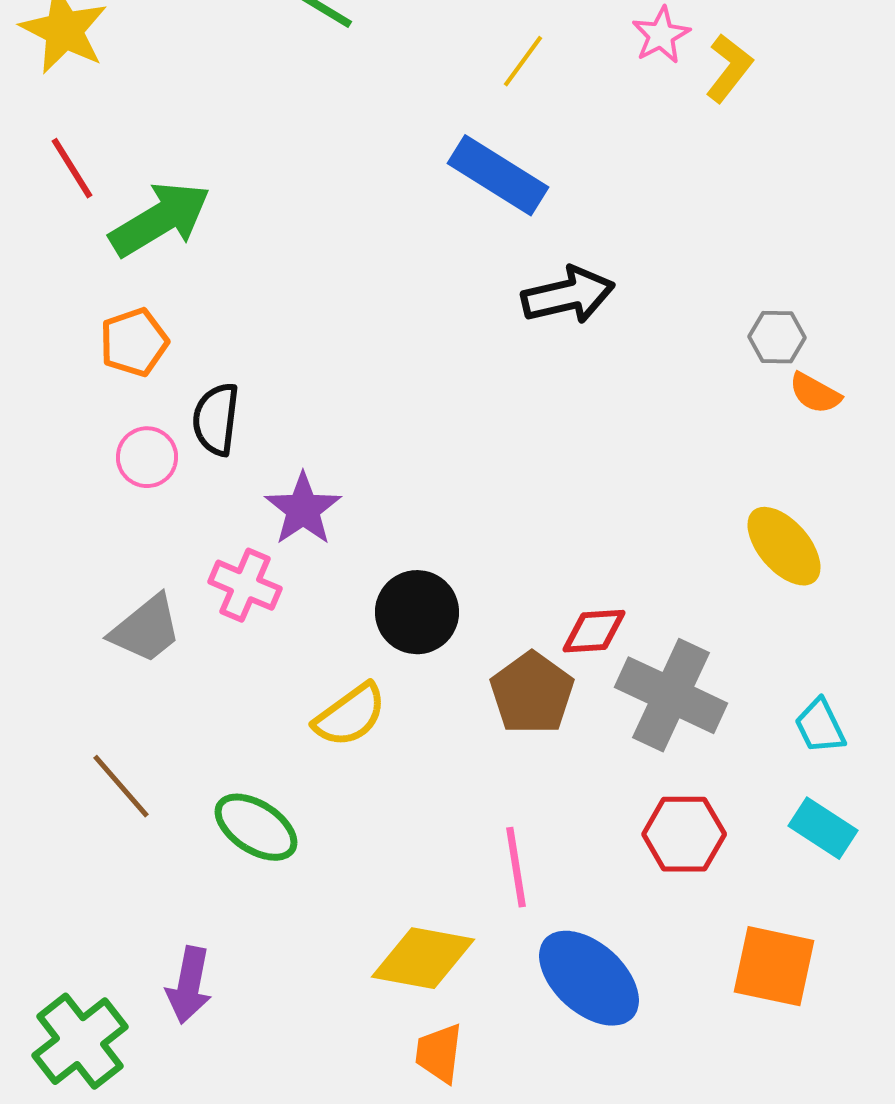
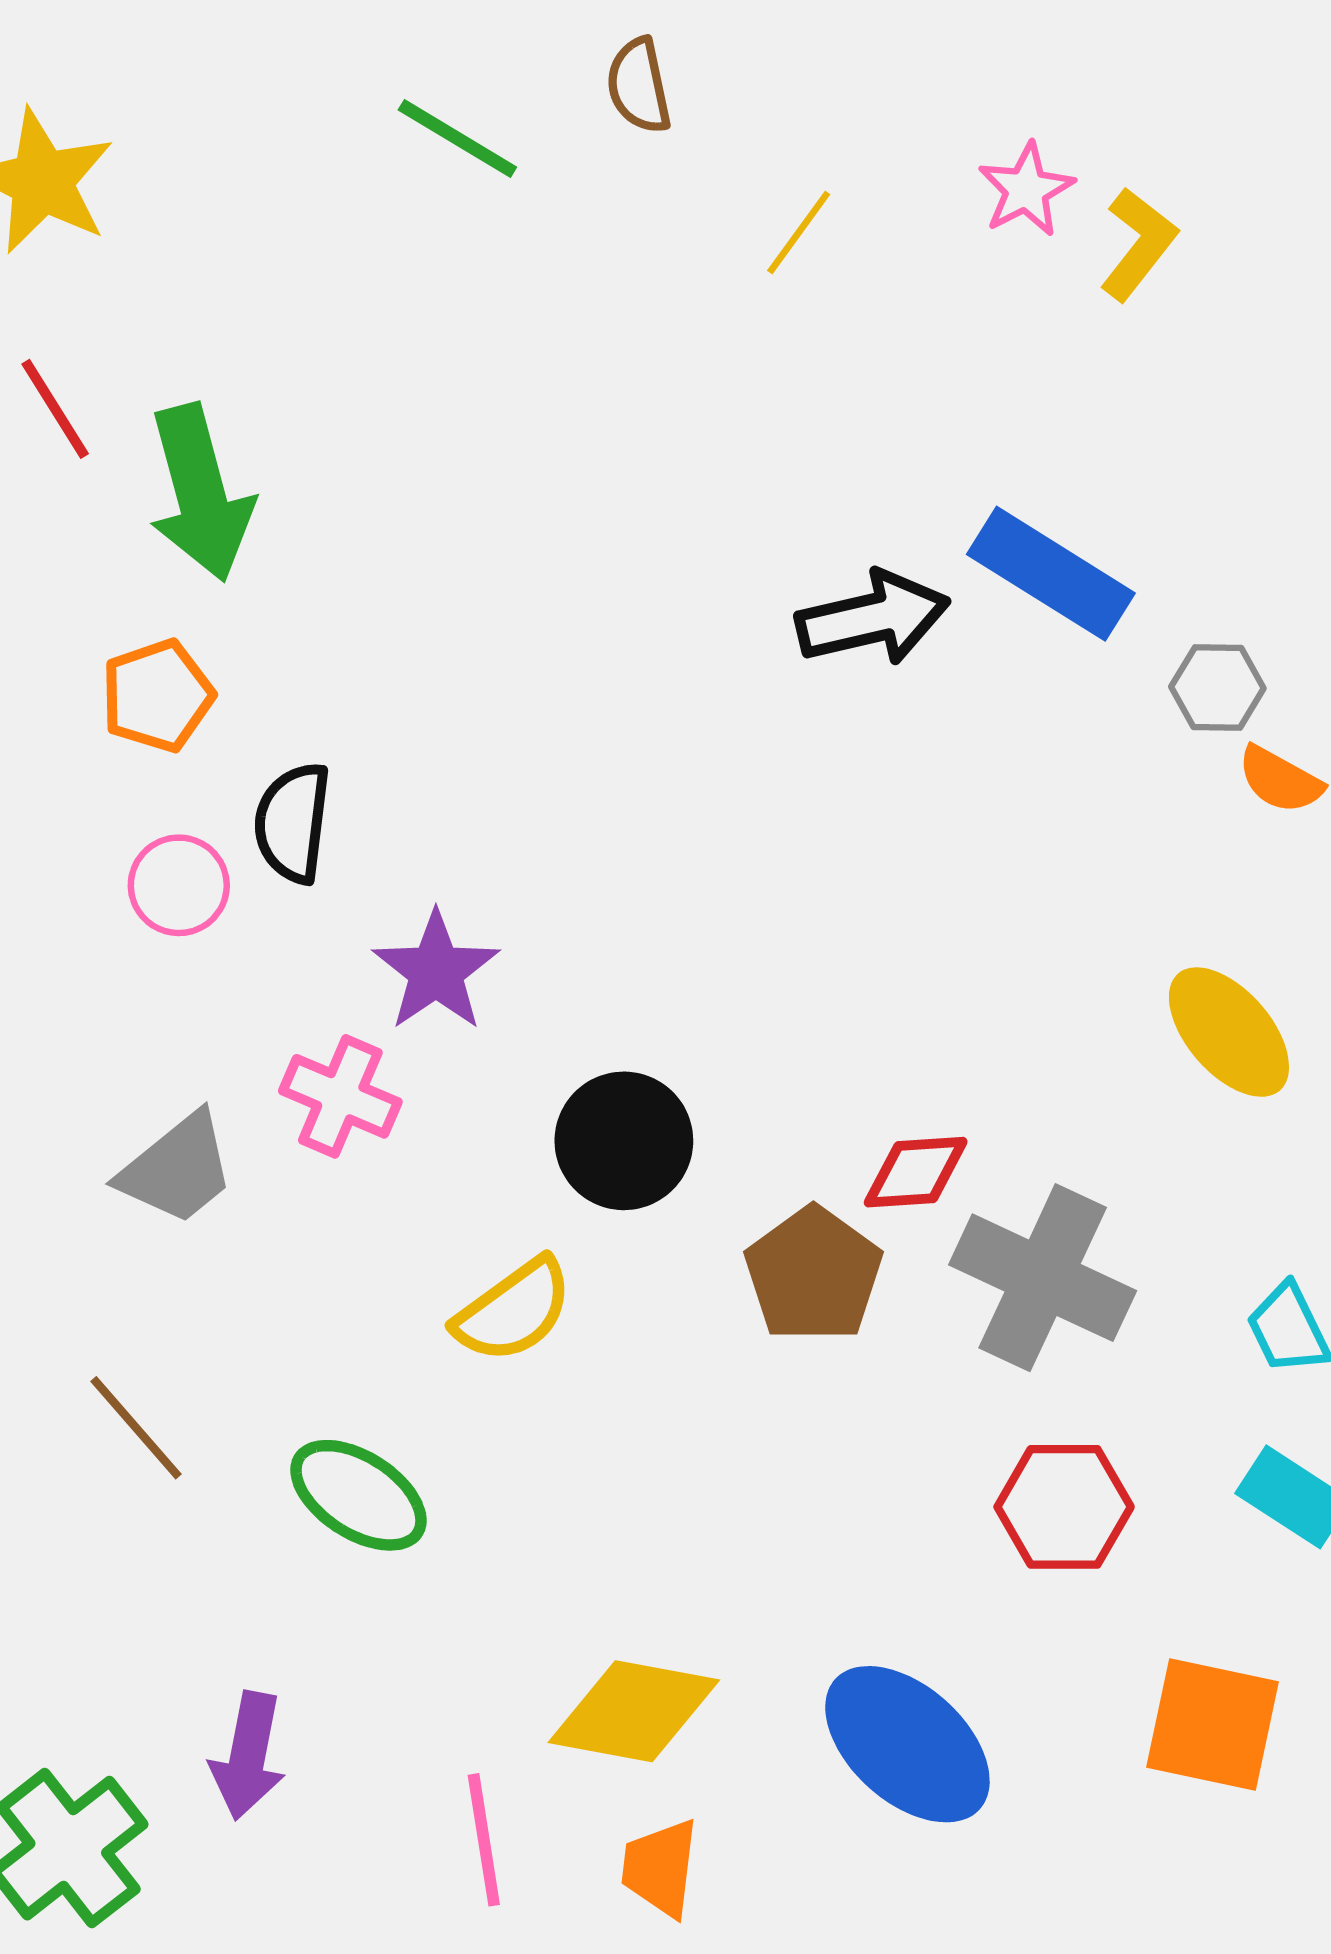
blue rectangle: (498, 175) -> (1051, 574), moved
green arrow: (160, 219) -> (200, 493), turned 106
pink line: (516, 867) -> (484, 1840), moved

